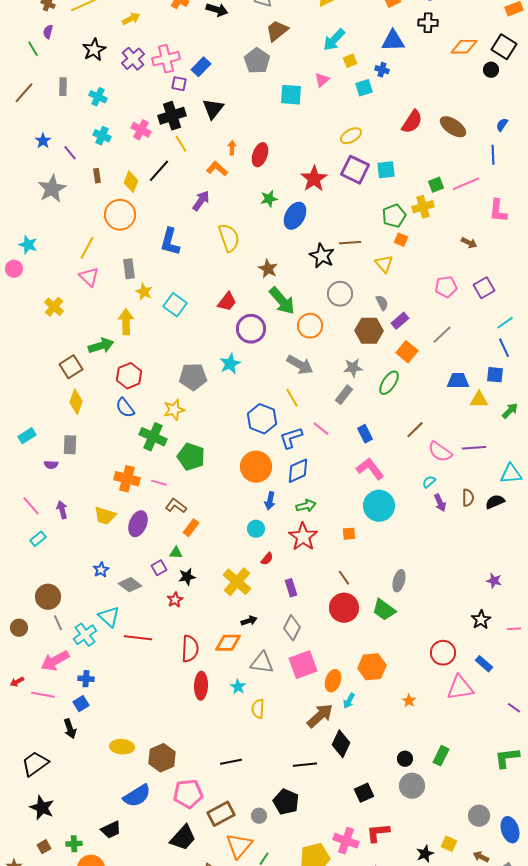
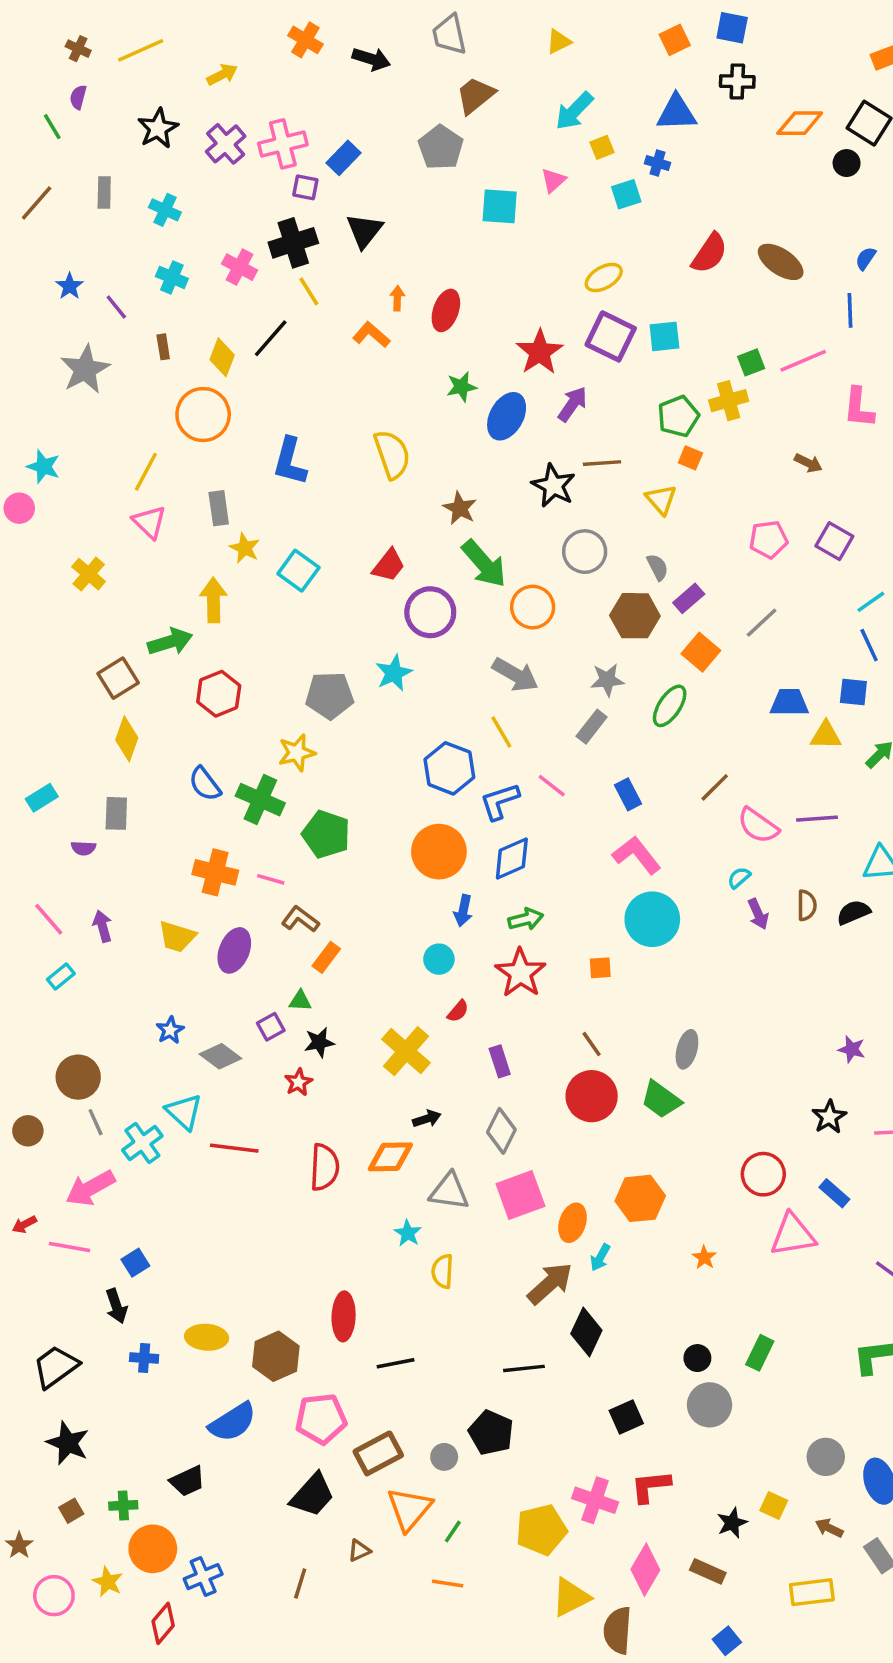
purple arrow: (201, 201) -> (573, 404), moved
purple square: (484, 288) -> (834, 541), turned -30
blue semicircle: (125, 408) -> (205, 784), moved
blue cross: (86, 679) -> (144, 1358), moved
red ellipse: (201, 686) -> (344, 1316), moved

